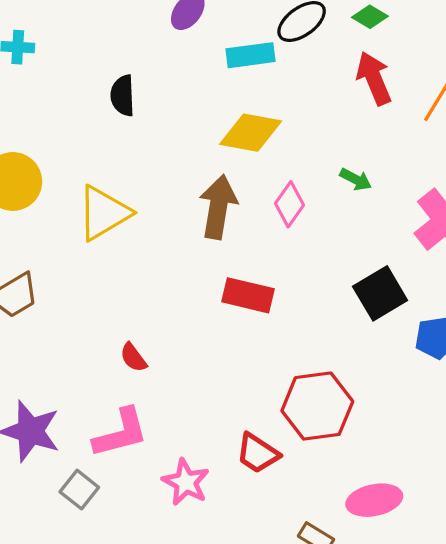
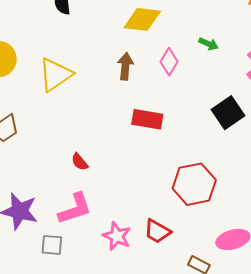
brown arrow: (218, 207) -> (125, 66), size x0.7
red trapezoid: (258, 453) -> (157, 231), moved
gray square: (79, 490) -> (52, 245), turned -30

